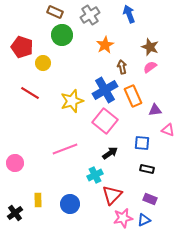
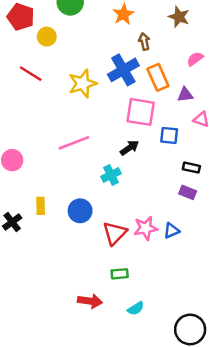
pink semicircle: (150, 67) -> (195, 59), moved
pink square: (105, 121) -> (141, 112), moved, turned -30
black rectangle: (147, 169) -> (191, 168), moved
red triangle: (112, 195) -> (115, 233), moved
purple rectangle: (150, 199) -> (188, 192), moved

